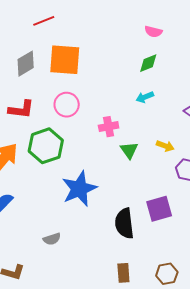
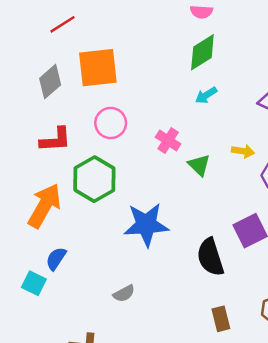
green diamond: (148, 63) -> (202, 52), size x1.4
pink cross: (109, 127) -> (168, 140), turned -36
blue star: (79, 189) -> (146, 225), turned 30

